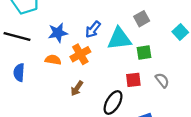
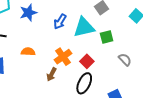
blue star: (58, 33) -> (28, 13), moved
orange cross: (80, 54) -> (63, 57), moved
red square: (133, 80) -> (87, 61), moved, turned -32

